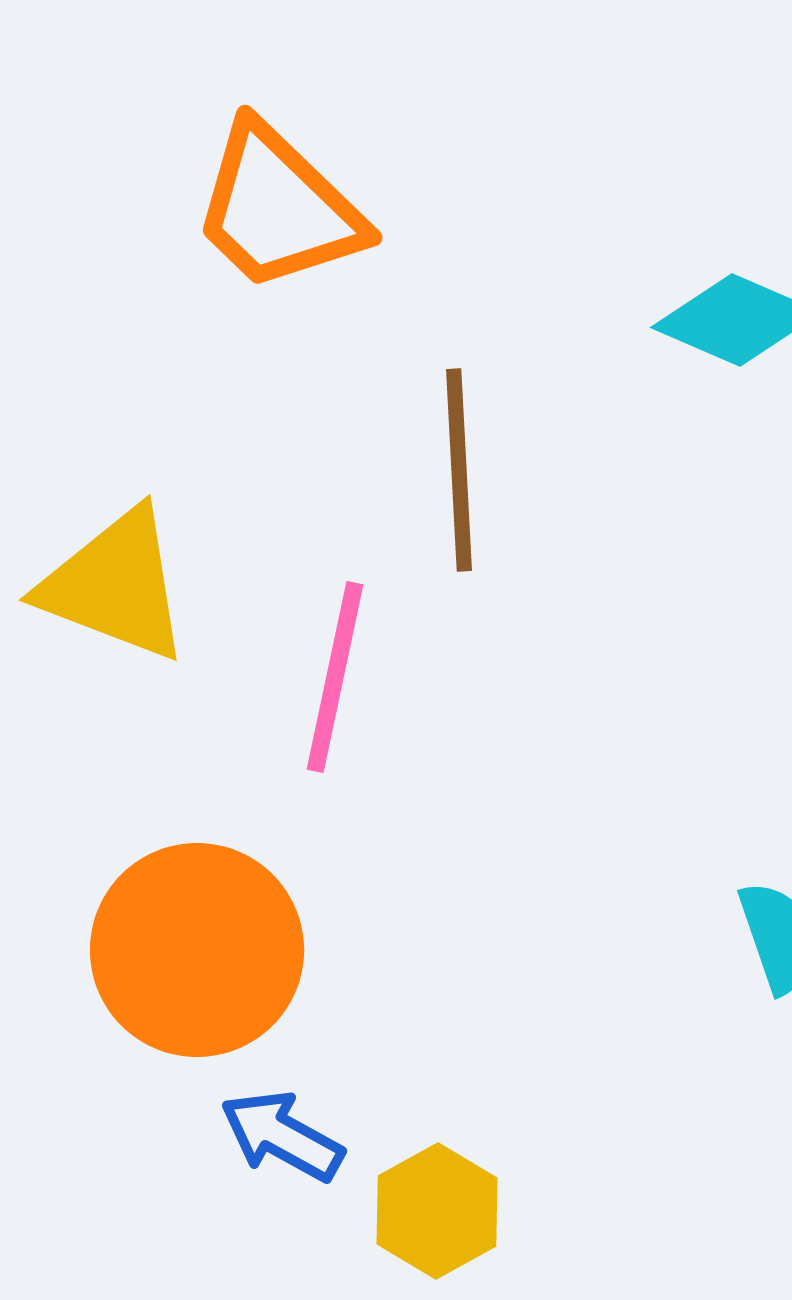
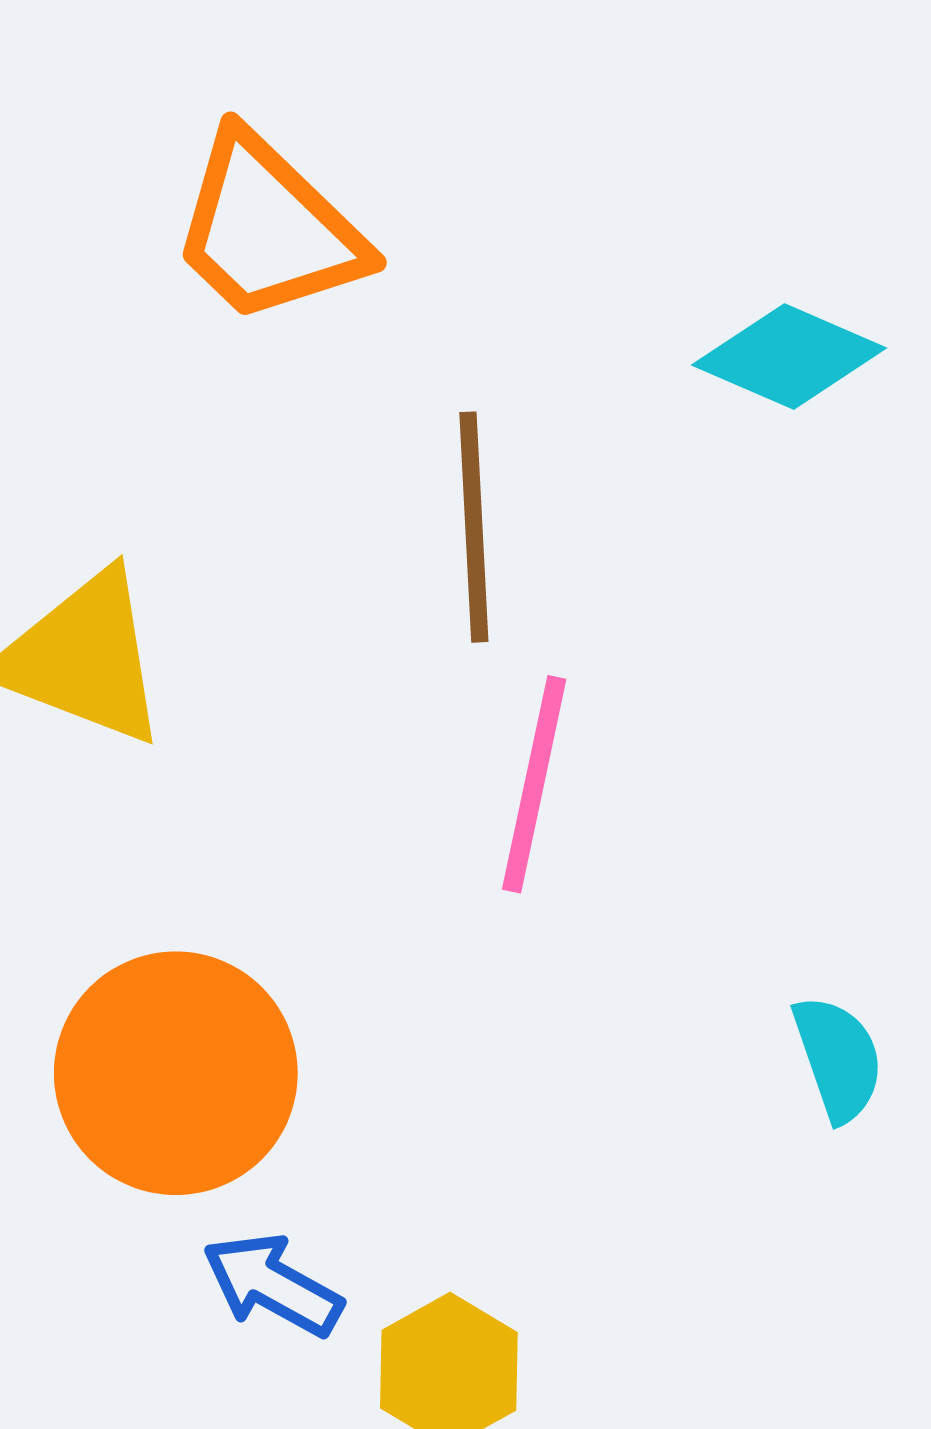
pink line: (335, 677) -> (534, 784), moved

